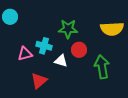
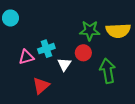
green star: (68, 29) -> (90, 31), moved
cyan cross: (44, 46) -> (46, 49), turned -35
white triangle: (61, 61) -> (64, 64), turned 48

